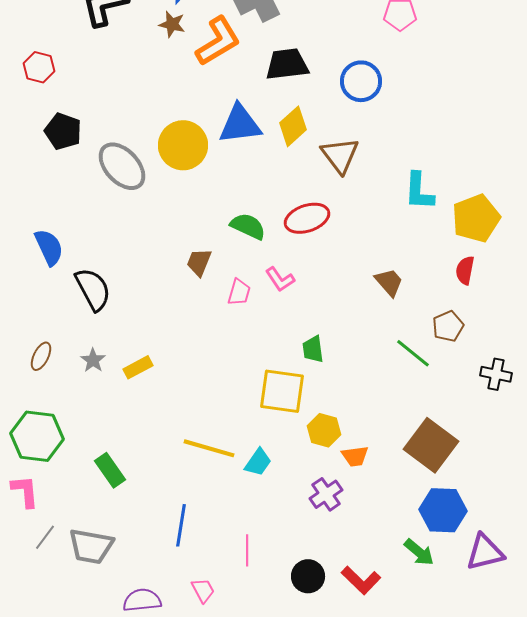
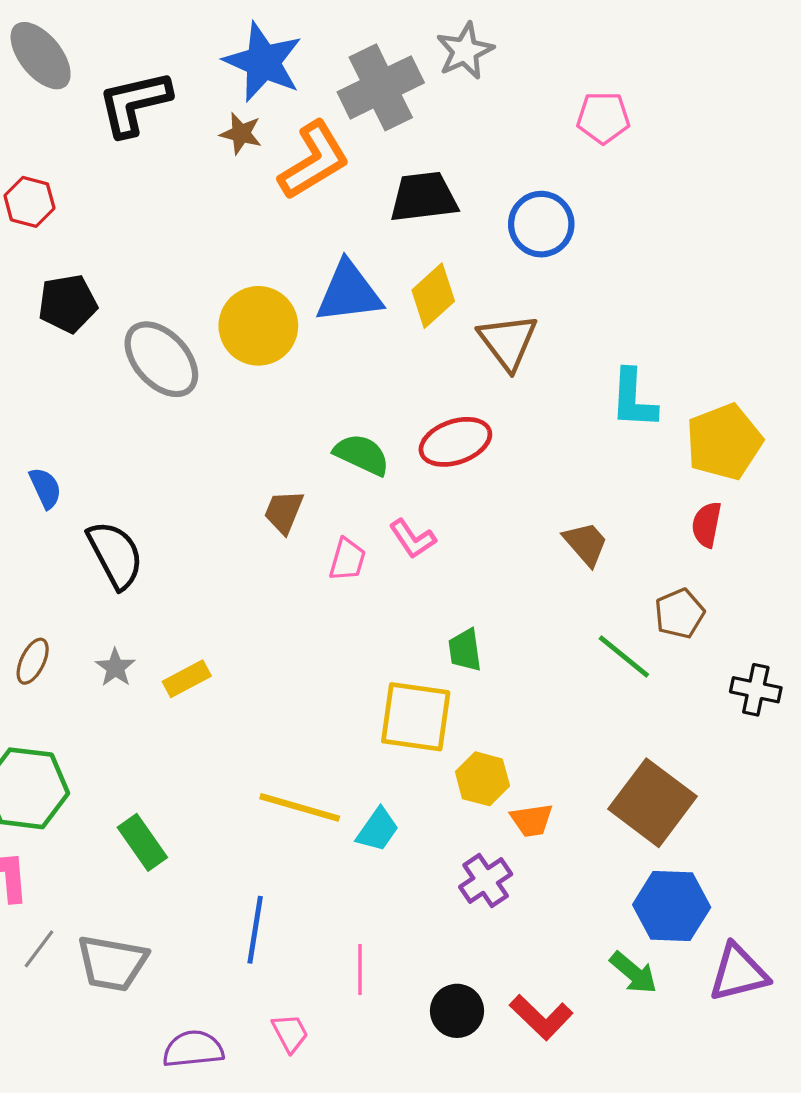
black pentagon: (63, 131) -> (68, 304), turned -30
blue semicircle: (49, 247) -> (45, 488), size x0.7

